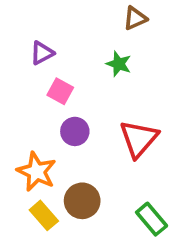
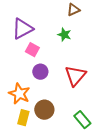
purple triangle: (42, 53) -> (22, 29), size x1.6
yellow rectangle: (44, 215) -> (23, 118), turned 56

